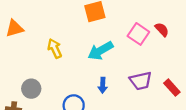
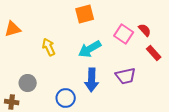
blue arrow: (103, 85) -> (92, 80), size x1.6
red rectangle: (172, 88) -> (154, 53), moved

